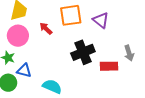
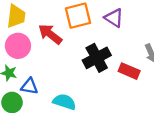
red arrow: (46, 28) -> (50, 34), size x1.5
red rectangle: (109, 66) -> (129, 71), turned 30

